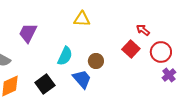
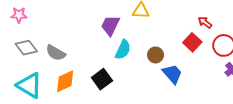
purple trapezoid: (28, 33) -> (110, 26), moved
blue trapezoid: (82, 79) -> (172, 74), moved

